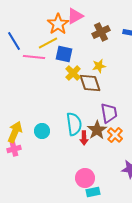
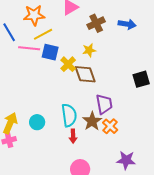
orange star: (58, 24) -> (34, 15), moved, turned 30
blue square: (64, 54) -> (50, 52), moved
yellow star: (99, 66) -> (89, 50), moved
red arrow: (84, 138) -> (73, 136), moved

